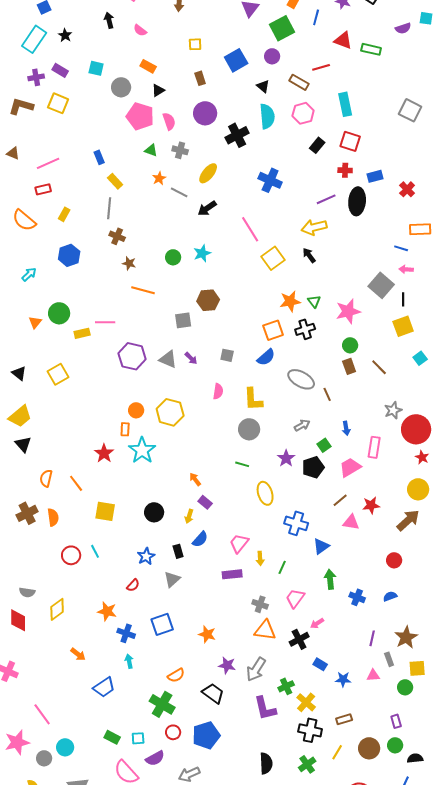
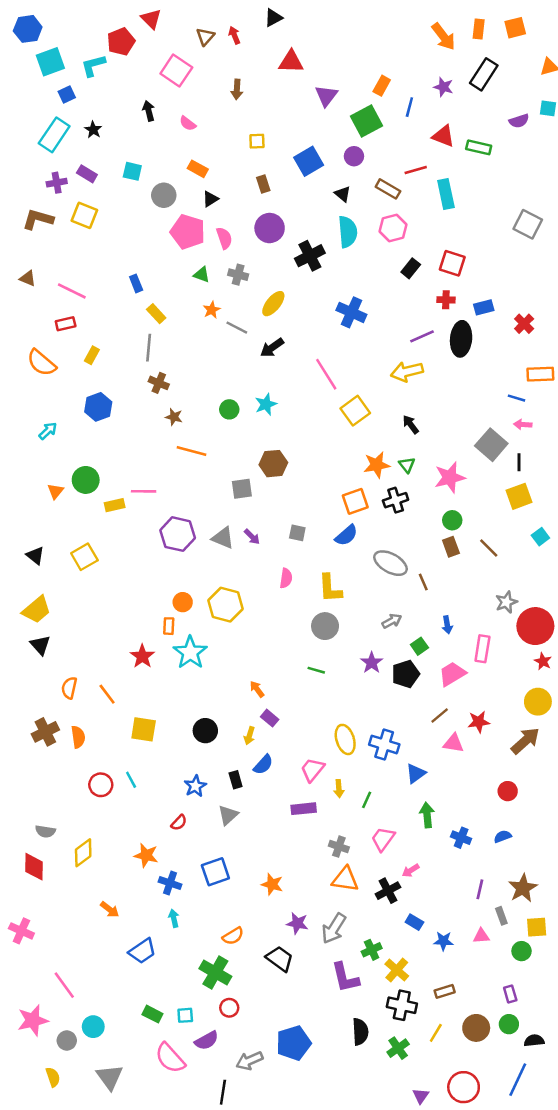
cyan rectangle: (345, 104) -> (446, 194), moved
pink line: (48, 163) -> (72, 291), turned 50
black arrow: (309, 255) -> (411, 425), moved
yellow ellipse: (265, 493) -> (345, 739), moved
blue pentagon: (206, 735) -> (294, 1043), moved
black semicircle: (266, 763) -> (360, 1032), moved

